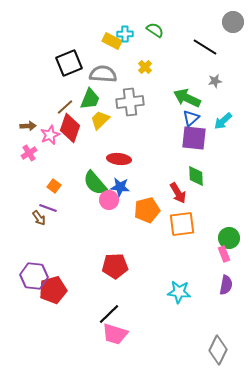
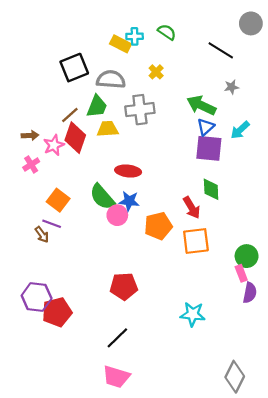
yellow trapezoid: (100, 120) -> (108, 129), turned 40
orange square: (54, 186) -> (58, 200), size x1.5
purple semicircle: (226, 285) -> (250, 293), moved
pink trapezoid: (115, 334) -> (116, 377), moved

